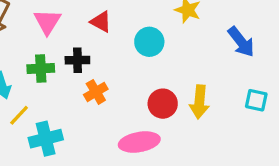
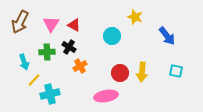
red triangle: (101, 22) -> (74, 25), moved
black cross: (77, 60) -> (69, 47), turned 32

